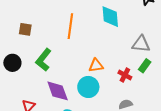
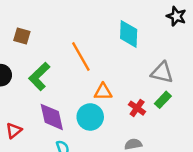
orange line: (70, 26) -> (81, 56), moved, turned -45

